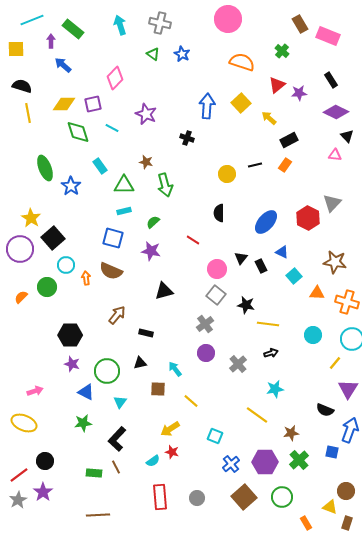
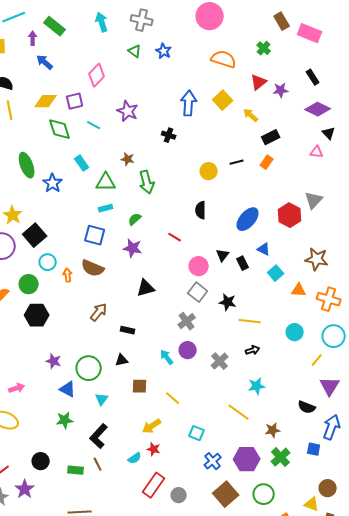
black hexagon: (70, 335) -> (37, 315), moved
cyan arrow: (175, 369) -> (167, 357), moved
black circle: (45, 461) -> (41, 461), moved
red rectangle: (160, 497) -> (154, 485), moved, turned 40

